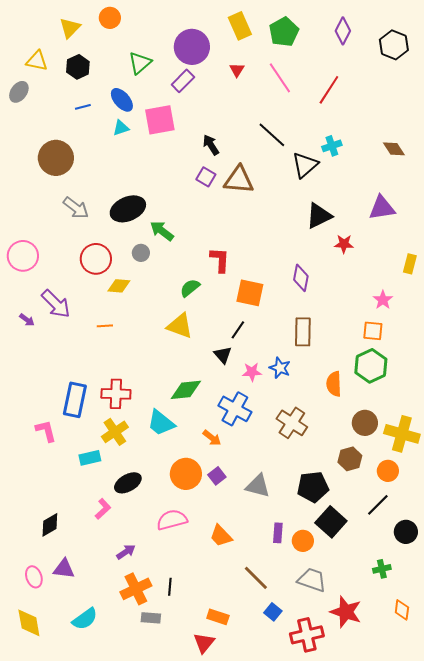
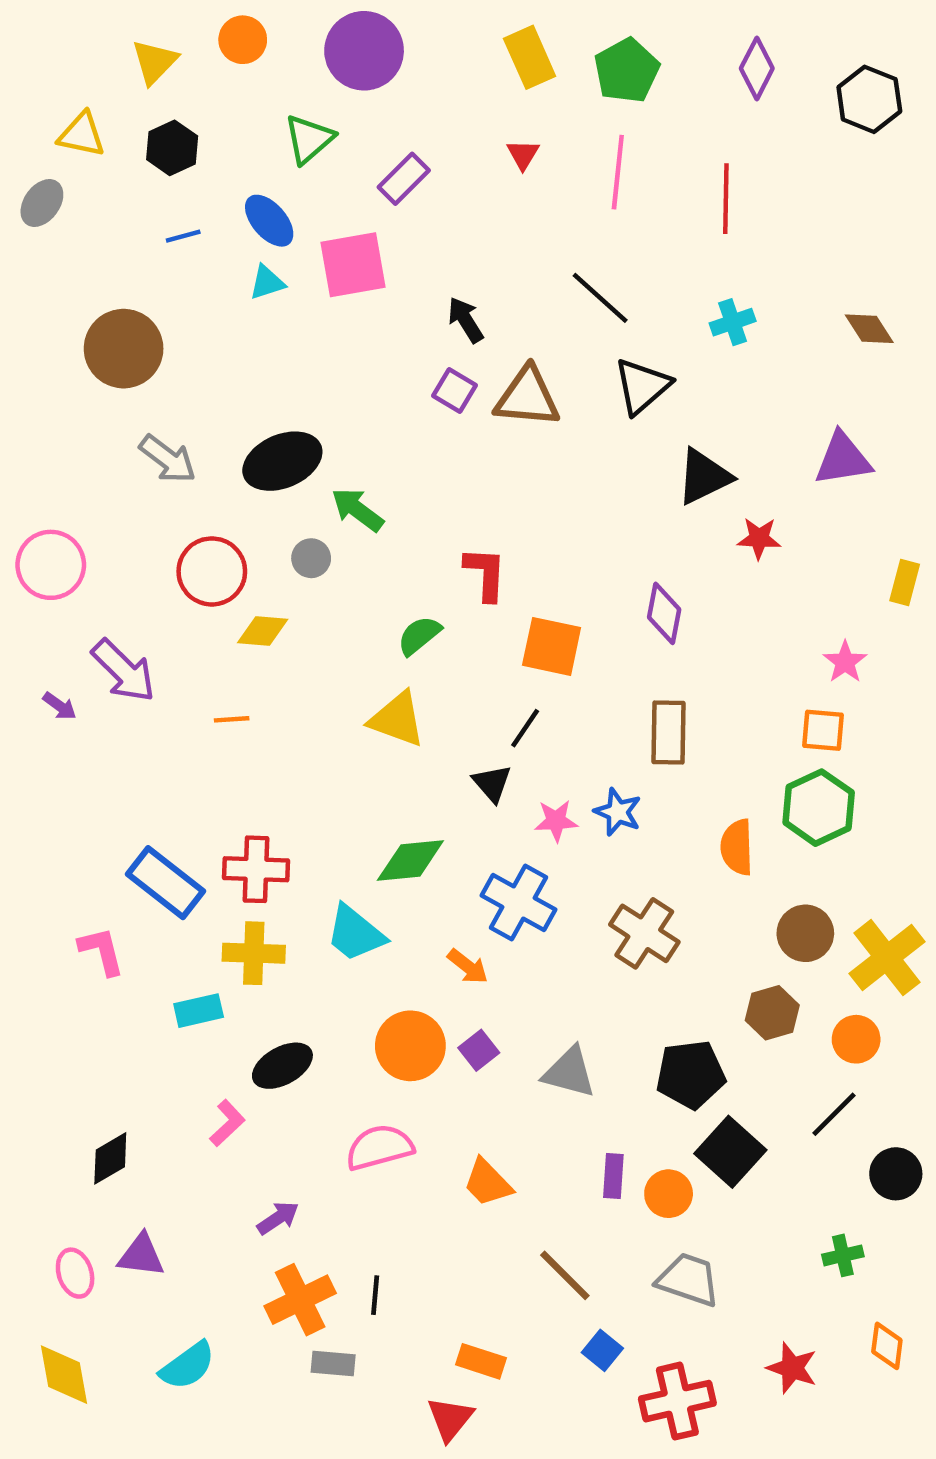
purple circle: (192, 47) -> (364, 51), moved
pink line: (280, 78) -> (618, 172), turned 40
red line: (329, 90) -> (726, 199), turned -32
black triangle: (305, 165) -> (642, 386), moved
blue rectangle: (75, 400) -> (165, 883), turned -64
yellow cross: (115, 432) -> (254, 953), turned 36
yellow cross: (402, 434) -> (887, 958), turned 36
red star: (346, 612) -> (792, 1368), moved, size x0.7

